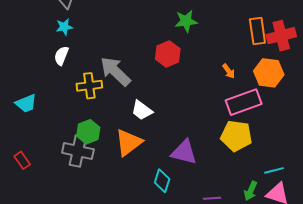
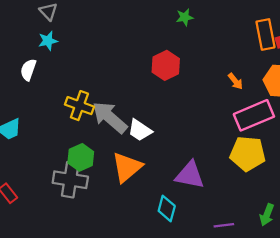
green star: (186, 21) -> (185, 17), moved, size x0.7
white semicircle: (61, 56) -> (28, 70), moved
gray arrow: (115, 71) -> (110, 117), moved
yellow cross: (89, 86) -> (79, 106), turned 30

